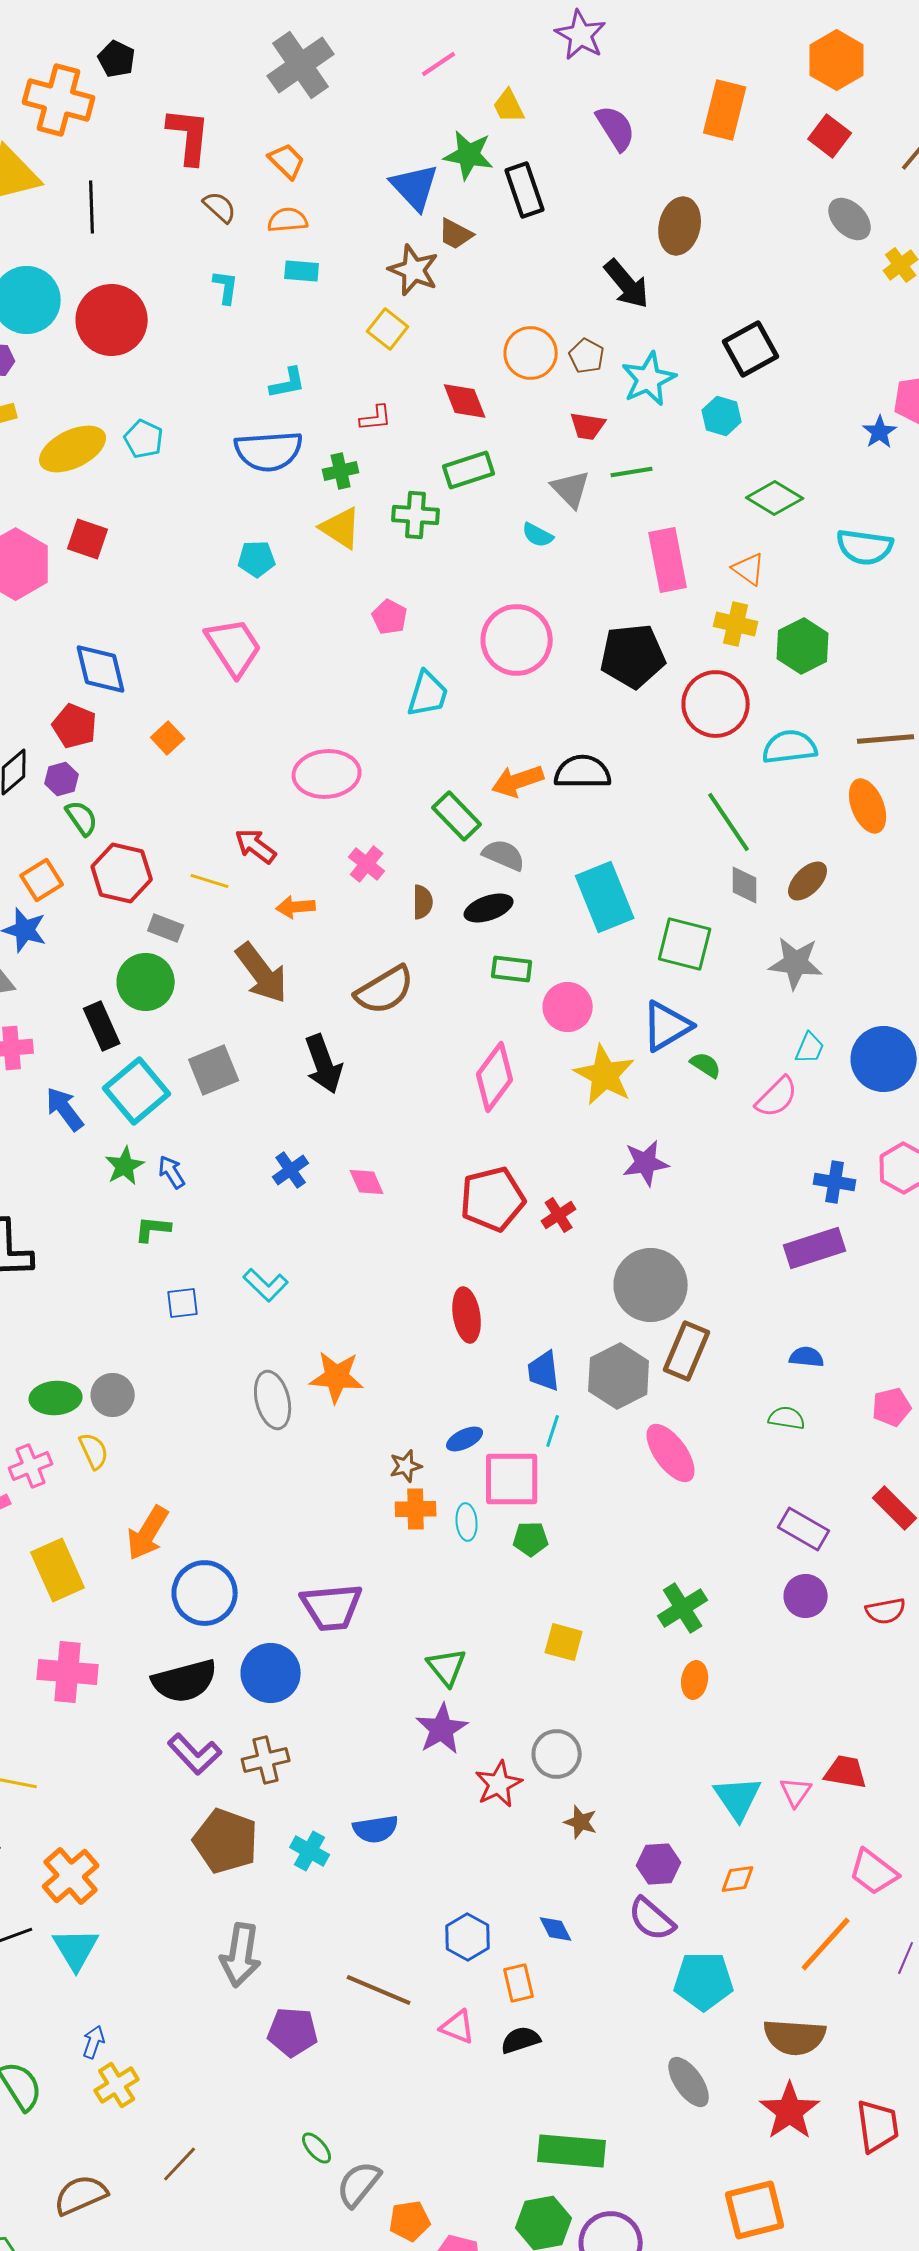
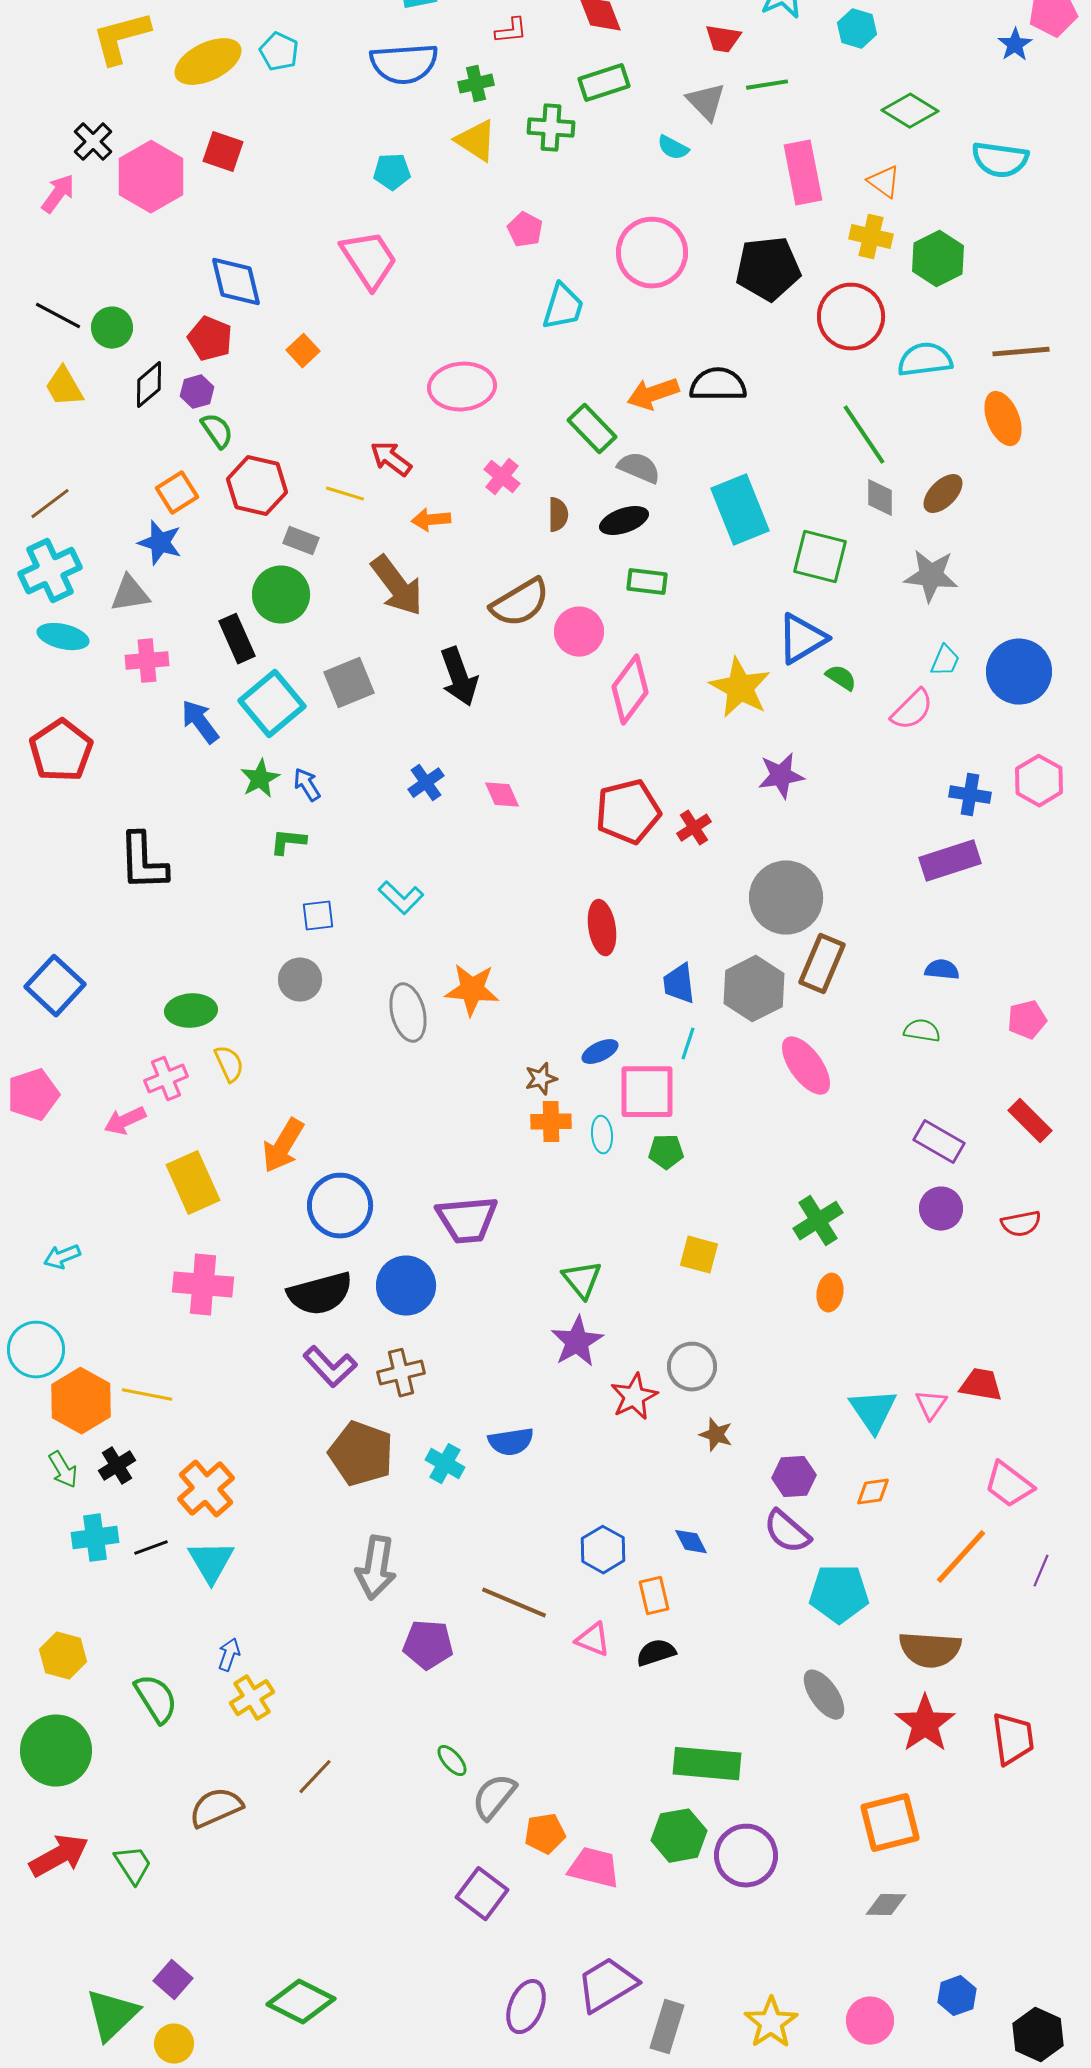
pink circle: (568, 1007) -> (579, 632), moved
gray circle: (113, 1395) -> (300, 980), moved

